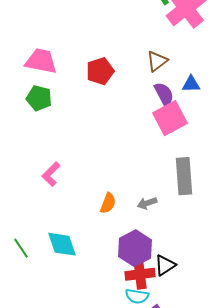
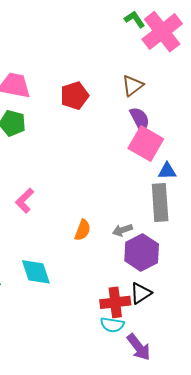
blue triangle: (191, 84) -> (167, 171), moved
pink square: (170, 118) -> (146, 144), turned -32
purple hexagon: (135, 248) -> (142, 252), moved

